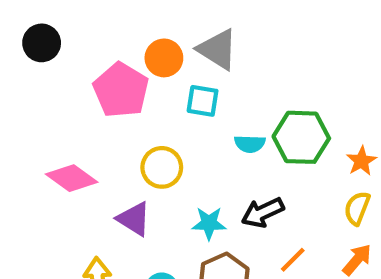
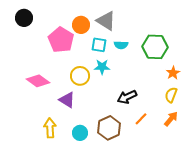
green hexagon: (301, 137) -> (155, 47), moved
cyan semicircle: (250, 144) -> (121, 45), moved
cyan star: (209, 223) -> (102, 67), moved

